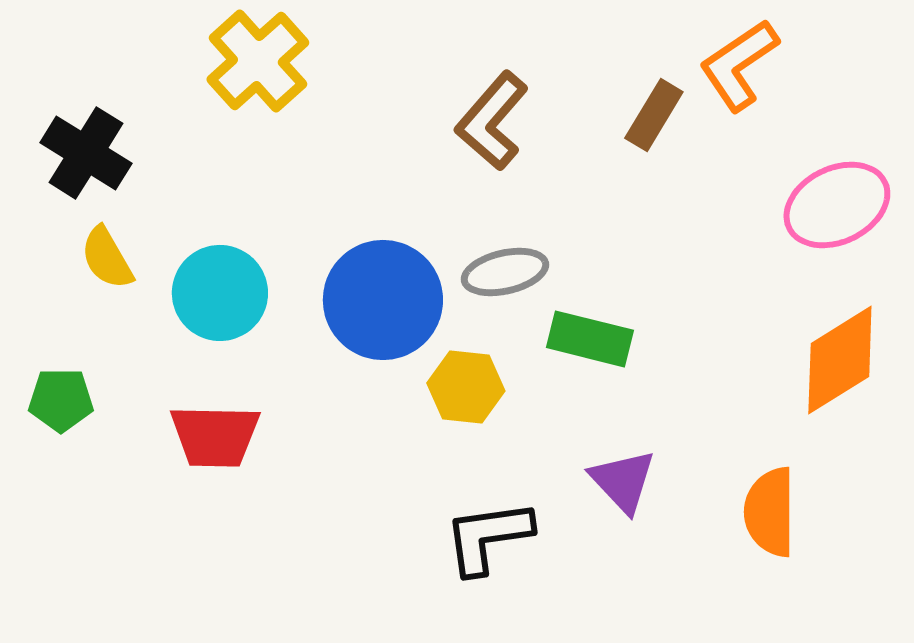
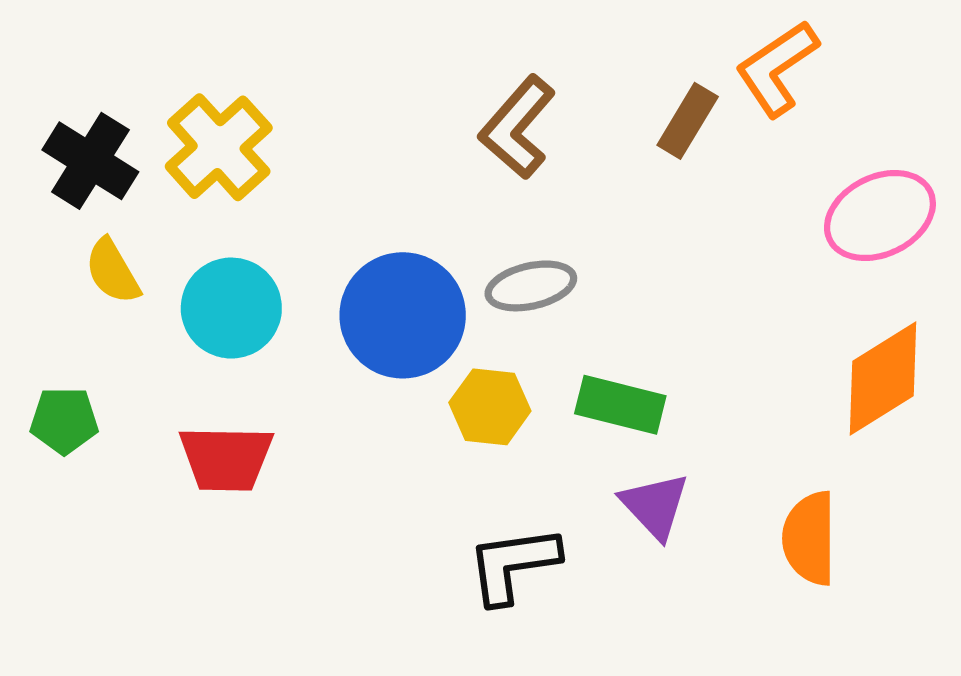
yellow cross: (258, 61) -> (219, 147), moved
green rectangle: (590, 339) -> (620, 405), moved

